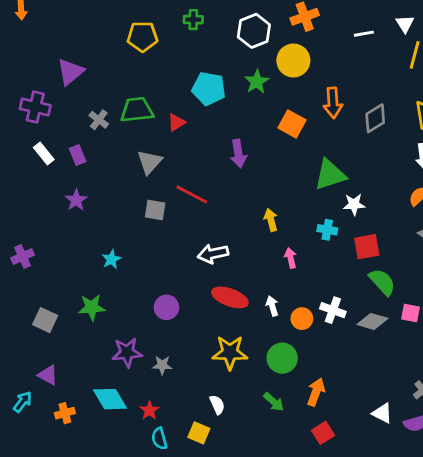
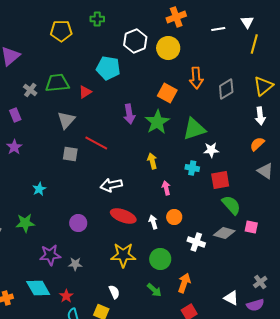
white hexagon: (254, 31) -> (135, 41), moved
green star: (257, 82) -> (157, 122), moved, size x1.4
white cross: (333, 310) -> (196, 242), moved
orange circle: (302, 319) -> (174, 217), moved

